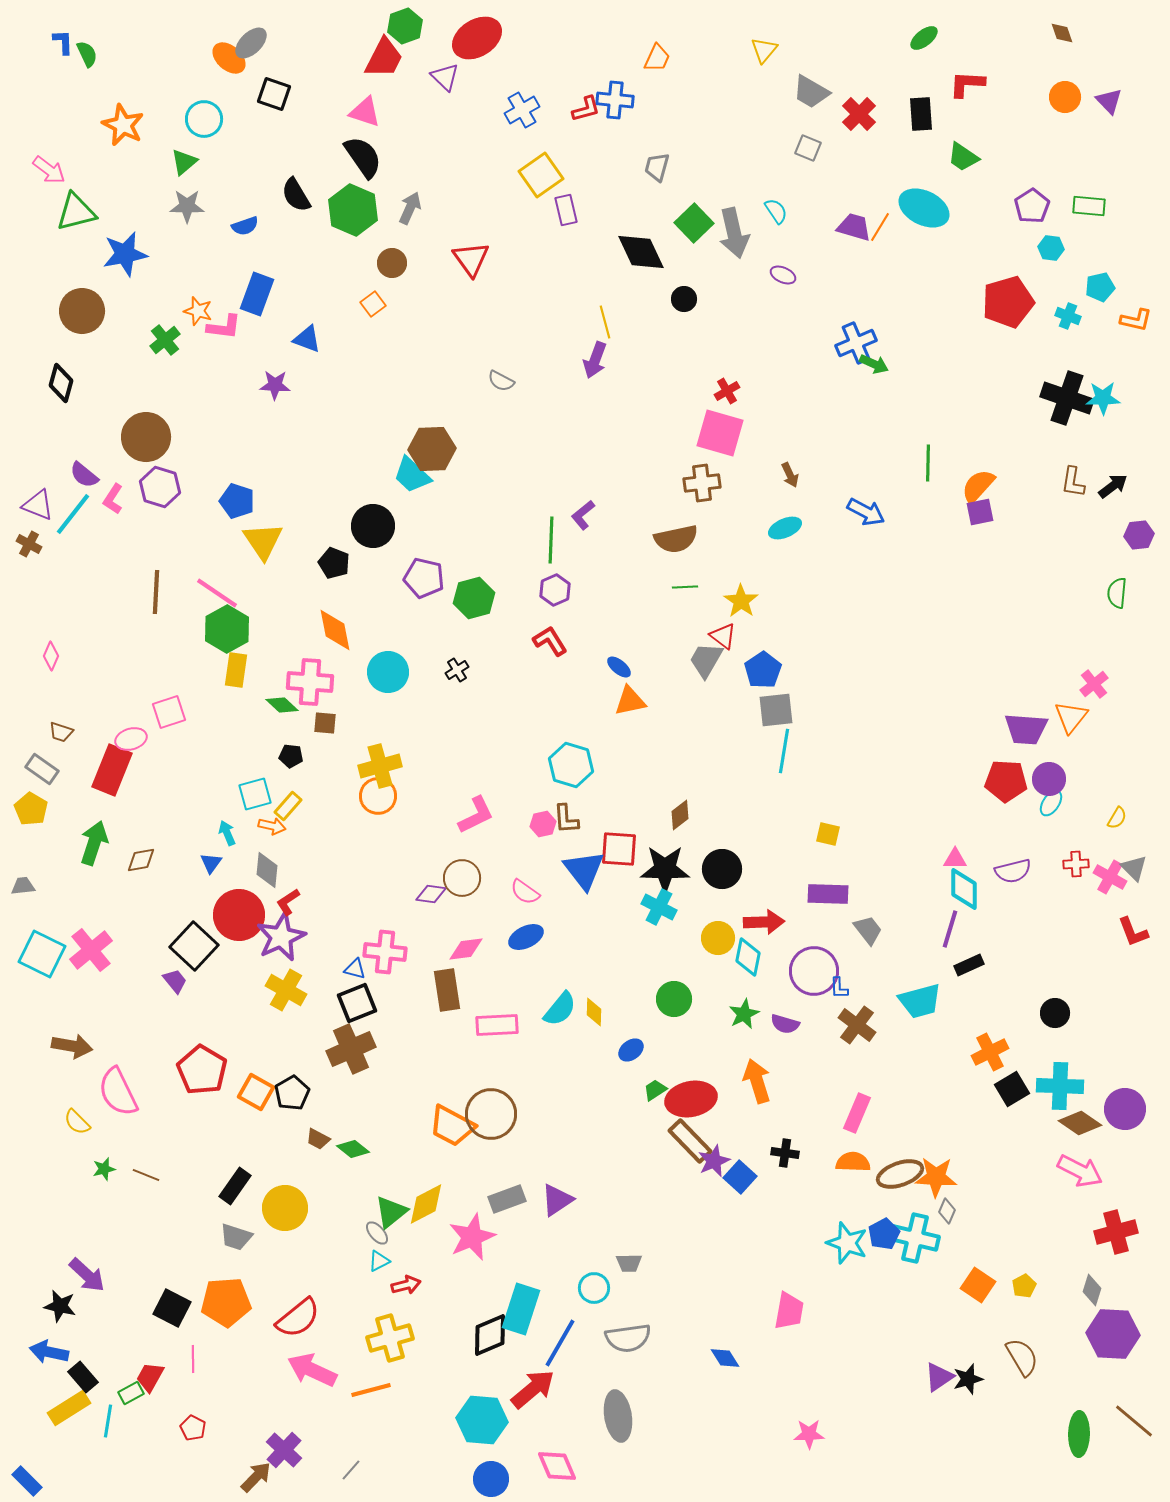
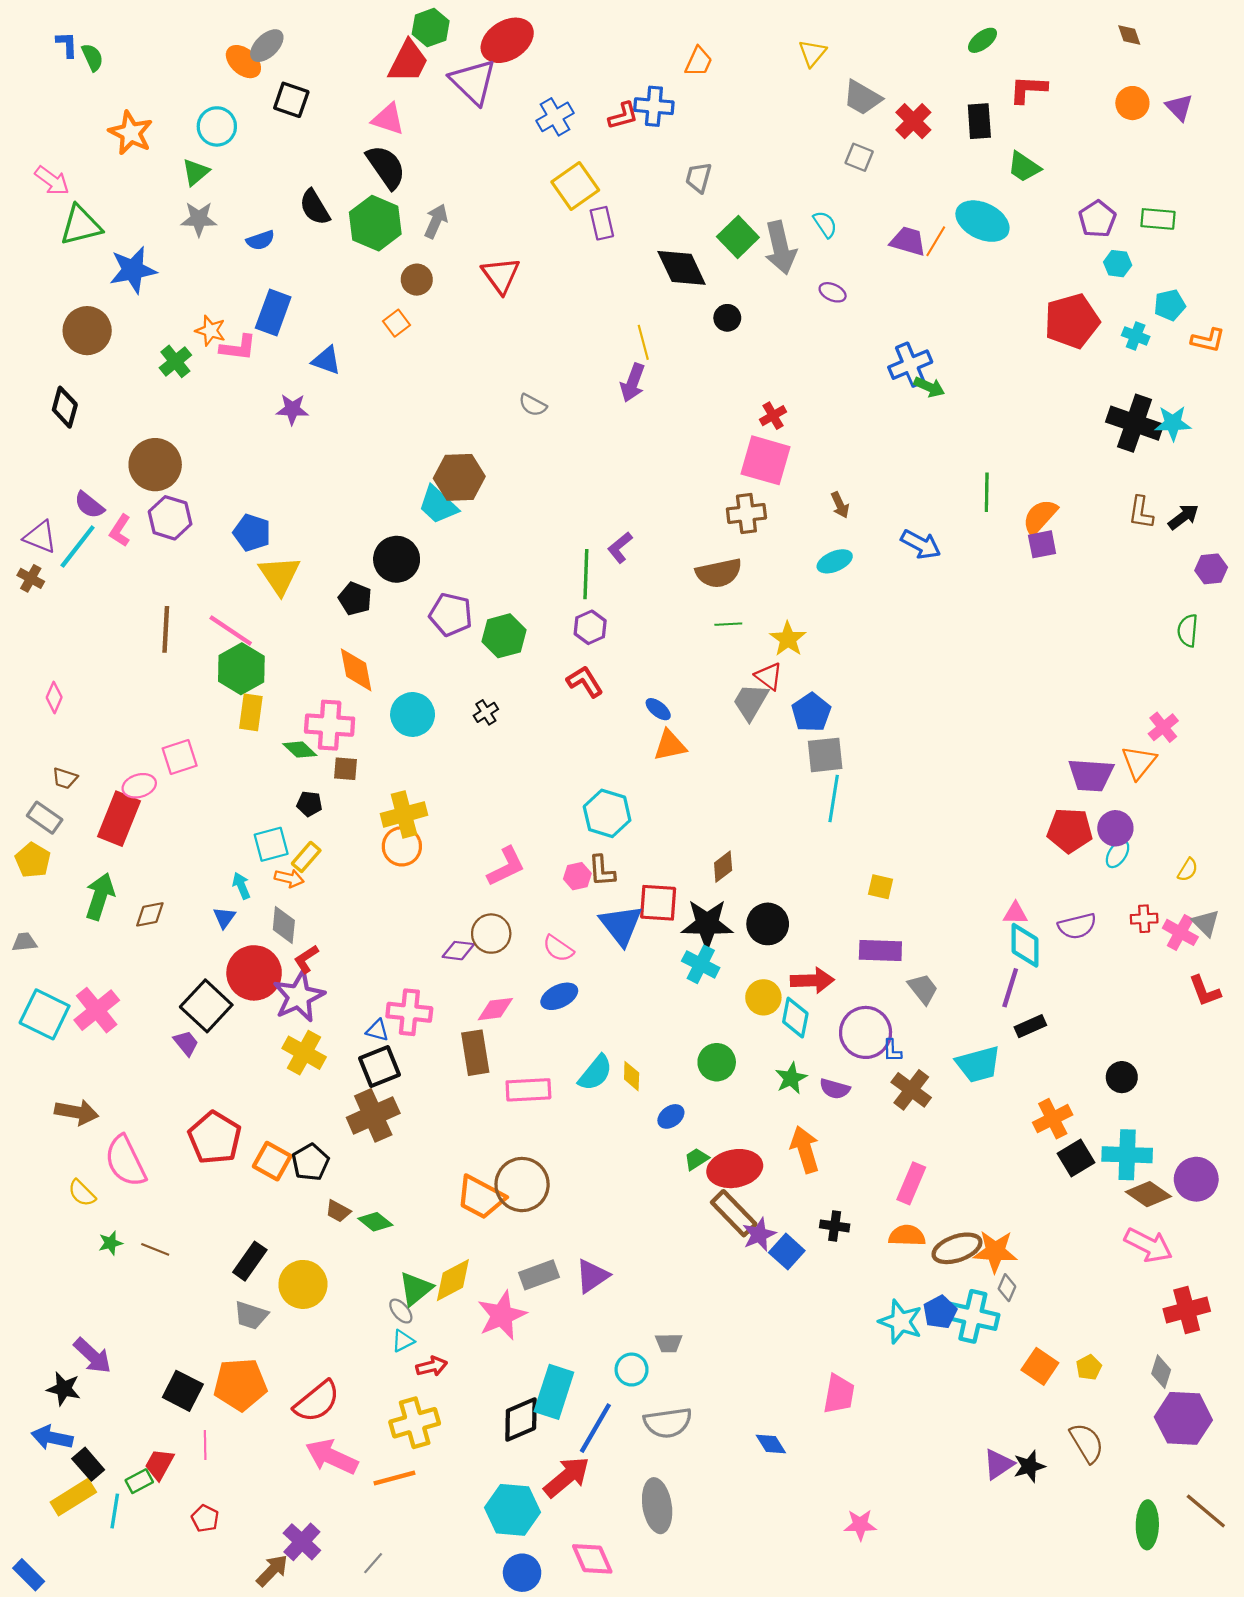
purple triangle: (445, 77) -> (473, 82), size x1.6

